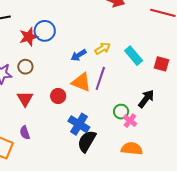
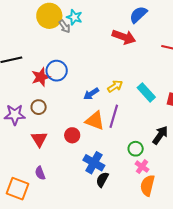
pink cross: (130, 121) -> (142, 167), moved
black semicircle: (87, 141) -> (102, 180), size x0.7
orange semicircle: (132, 149) -> (147, 185), turned -80

